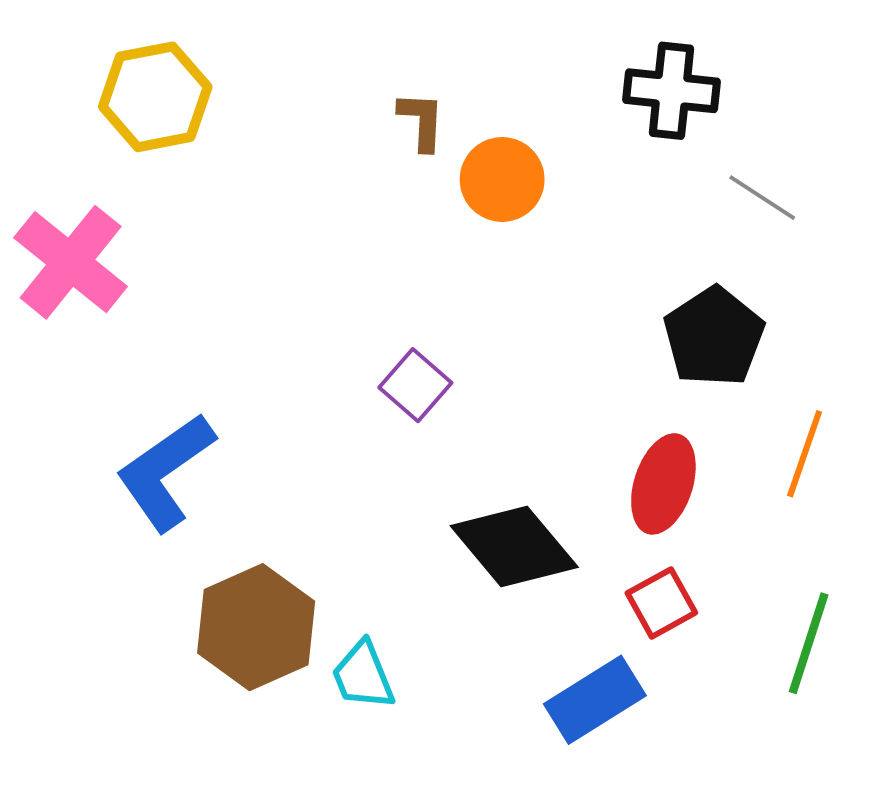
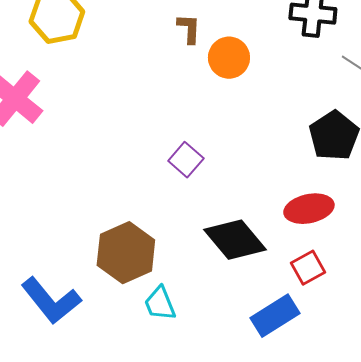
blue L-shape: (165, 472) -> (51, 301), moved, turned -94
red ellipse: (663, 484) -> (309, 209), turned 60
brown hexagon: (256, 627) -> (126, 253), moved

